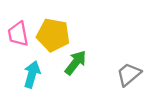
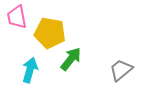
pink trapezoid: (18, 34) -> (17, 17), moved

